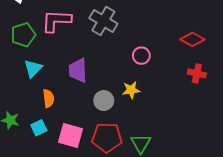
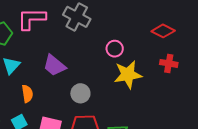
purple trapezoid: (78, 70) -> (54, 65), turned -45
yellow star: (131, 90) -> (128, 75), moved, size x1.6

